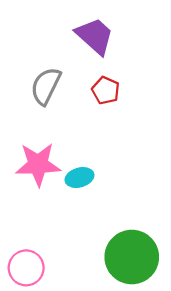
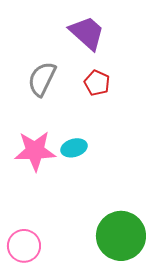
cyan ellipse: (79, 178) -> (74, 148), moved

